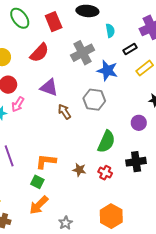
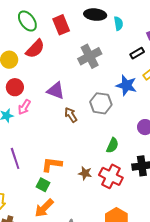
cyan semicircle: (110, 31) -> (118, 23), moved
red semicircle: (39, 53) -> (35, 49), moved
blue star: (107, 70) -> (126, 85), moved
green semicircle: (106, 142) -> (112, 145), size x0.7
red cross: (105, 173) -> (111, 176), size x1.6

